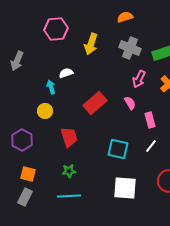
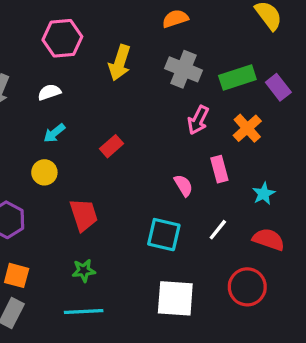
white semicircle: (66, 73) -> (49, 92), moved
cyan arrow: (51, 87) -> (54, 133), turned -112
red rectangle: (95, 103) -> (111, 146), moved, size x0.6
pink semicircle: (130, 103) -> (183, 185), moved
pink rectangle: (150, 120) -> (219, 169), moved

